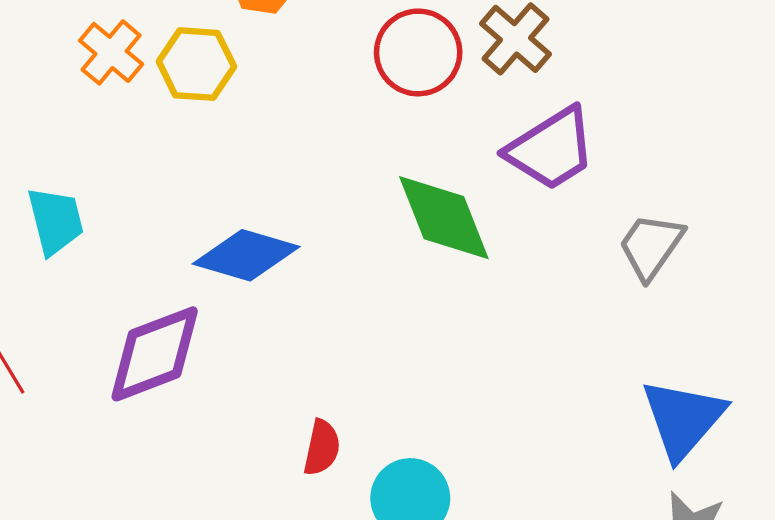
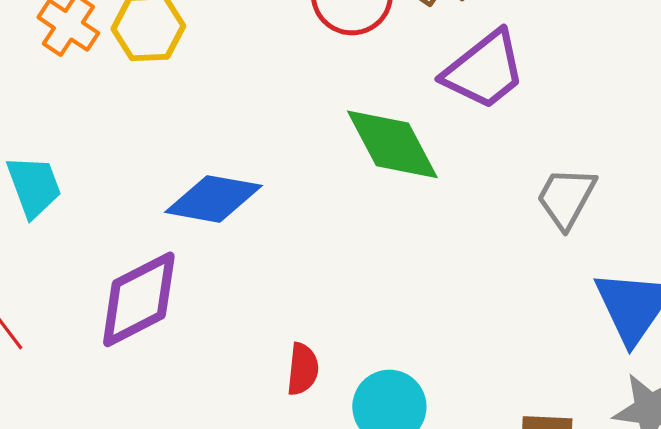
gray trapezoid: (651, 246) -> (566, 198), moved

